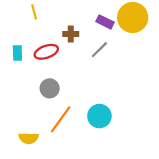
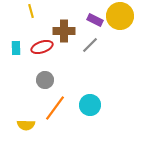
brown cross: (71, 34) -> (64, 31), size x1.5

